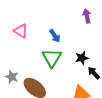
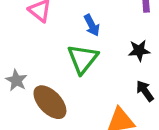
black star: (82, 58) -> (139, 51), moved

